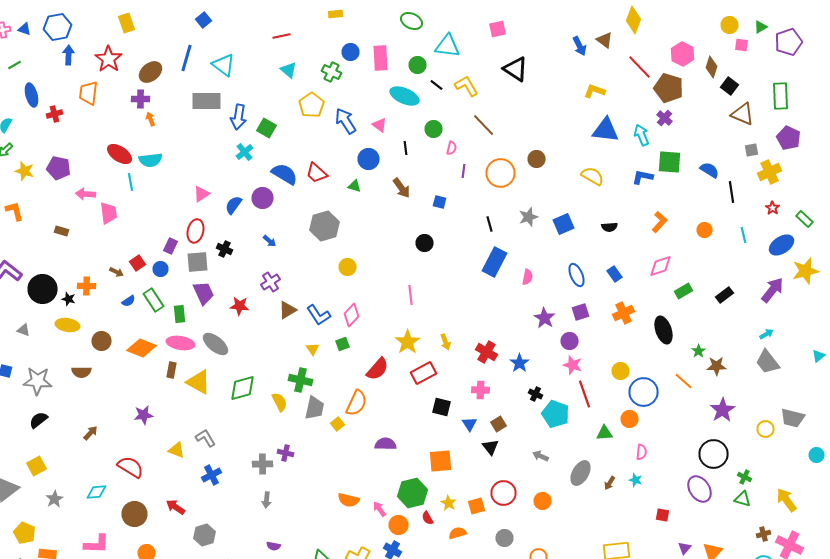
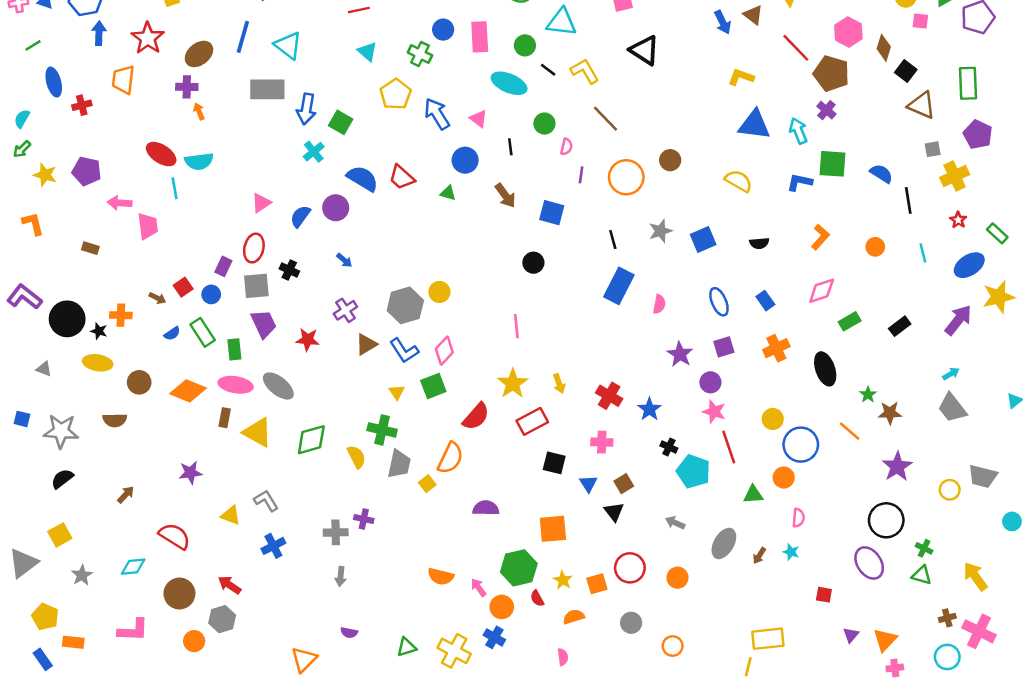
blue square: (440, 202) -> (552, 213), size x1.5
gray hexagon: (324, 226) -> (405, 305), moved
green square: (342, 344) -> (433, 386), size x1.5
gray hexagon: (204, 535) -> (222, 619), moved

